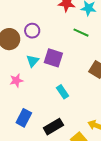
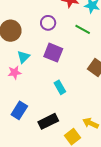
purple circle: (32, 31) -> (48, 23), moved
cyan triangle: (33, 61) -> (23, 57), moved

